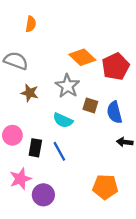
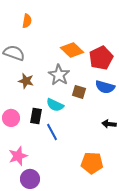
blue semicircle: (114, 112) -> (105, 87), moved, turned -60
black rectangle: (35, 148) -> (36, 116), moved
purple circle: (43, 195) -> (30, 179), moved

